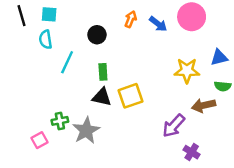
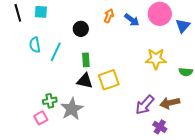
cyan semicircle: (46, 40) -> (35, 45), moved
blue triangle: (219, 57) -> (183, 26), moved, turned -35
brown arrow: (204, 105) -> (170, 103), moved
pink square: (40, 140) -> (41, 118), moved

